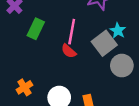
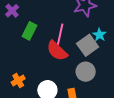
red semicircle: (69, 51) -> (57, 51), size x1.6
gray circle: (122, 66) -> (86, 72), moved

